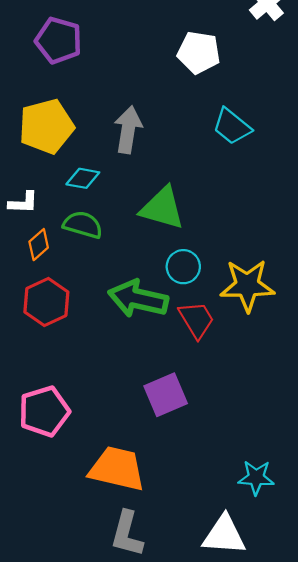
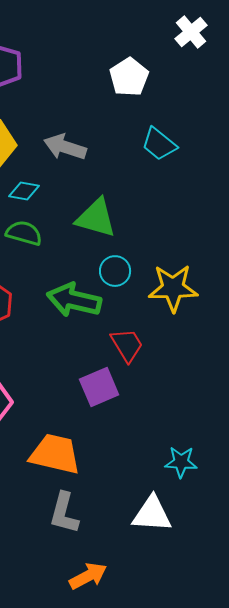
white pentagon: (199, 52) -> (129, 77), turned 30
gray arrow: (128, 130) -> (65, 147), turned -81
red trapezoid: (197, 320) -> (127, 345), moved

